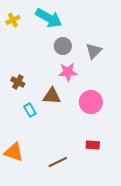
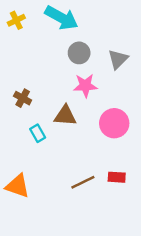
brown line: (58, 162) -> (83, 182), moved

